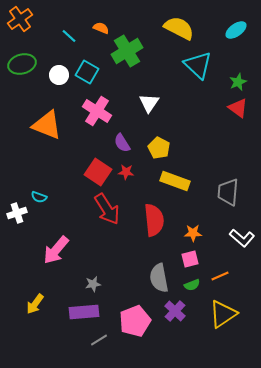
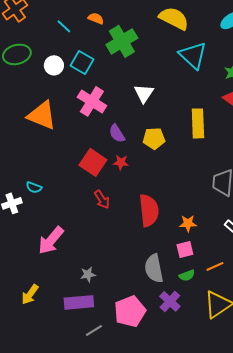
yellow pentagon: (159, 148) -> (154, 138), turned -30
yellow rectangle: (175, 181) -> (198, 123), moved, turned 68
red arrow: (107, 209) -> (102, 199), size x0.6

